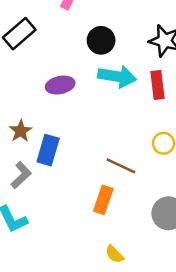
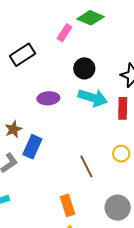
brown line: (121, 166) -> (86, 166), turned 30
orange rectangle: (103, 200) -> (67, 205), moved, turned -45

